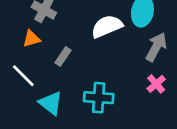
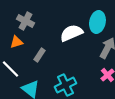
cyan cross: (99, 98) -> (65, 85), turned -30

